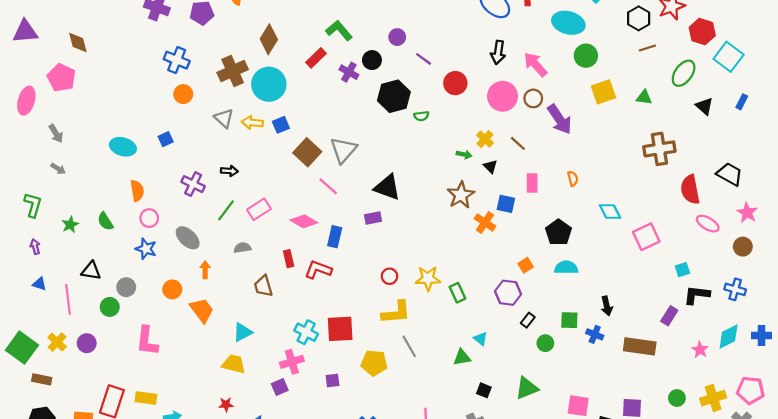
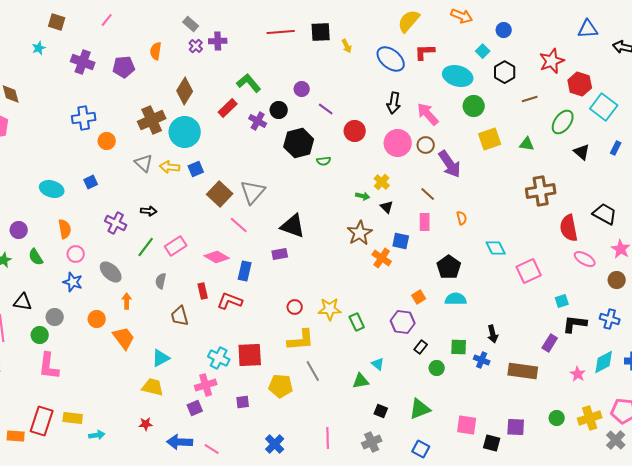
black hexagon: (639, 18) -> (505, 72), moved
blue cross: (177, 60) -> (84, 118), moved, turned -30
brown line: (518, 143) -> (428, 194), moved
gray semicircle: (242, 248) -> (161, 281), turned -70
pink L-shape: (147, 341) -> (49, 366), moved
purple circle: (87, 343) -> (19, 230), moved

